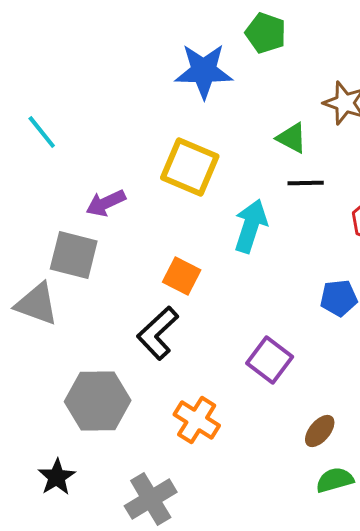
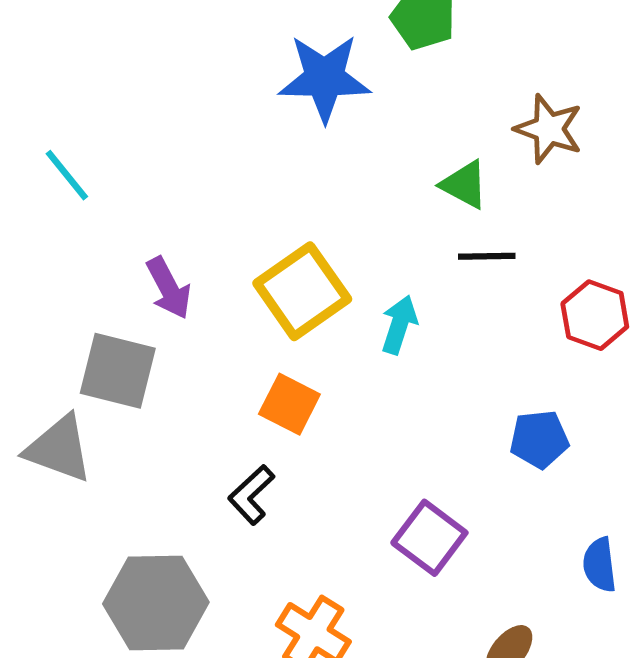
yellow square: (190, 167) -> (302, 291), moved, turned 32
purple arrow: (106, 203) -> (169, 288), turned -93
cyan arrow: (251, 226) -> (399, 325), size x0.7
black L-shape: (158, 333) -> (251, 495), size x0.7

